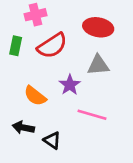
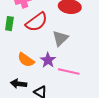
gray triangle: (98, 65) -> (60, 38), moved, turned -36
purple star: (70, 85) -> (48, 60), moved

